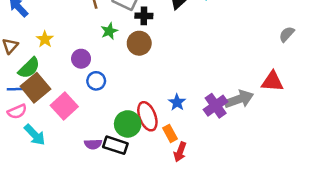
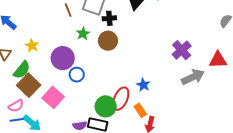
purple circle: (81, 59) -> (63, 58), size x1.5
blue line: (16, 89) -> (17, 120), moved
purple cross: (216, 106) -> (182, 50), moved
red ellipse: (147, 116) -> (121, 99), turned 50

